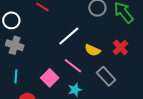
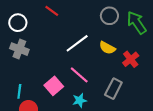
yellow semicircle: (93, 50) -> (107, 48), moved
cyan line: (16, 76) -> (19, 91), moved
gray rectangle: (106, 76) -> (113, 89), turned 66

